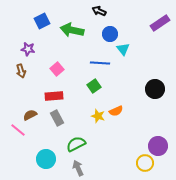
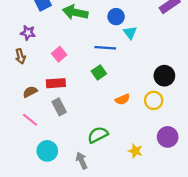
brown semicircle: (30, 115) -> (30, 92), moved
yellow star: (98, 116) -> (135, 151), moved
pink line: (18, 130) -> (30, 120), moved
green semicircle: (76, 144) -> (98, 135), moved
yellow circle: (145, 163) -> (154, 100), moved

